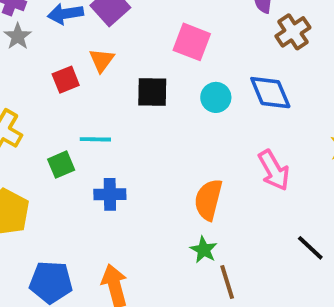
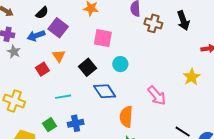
brown cross: (293, 32) -> (153, 23), turned -30
black square: (152, 92) -> (87, 67), turned -30
blue diamond: (270, 93) -> (105, 91), moved
green square: (61, 165) -> (50, 125), moved

